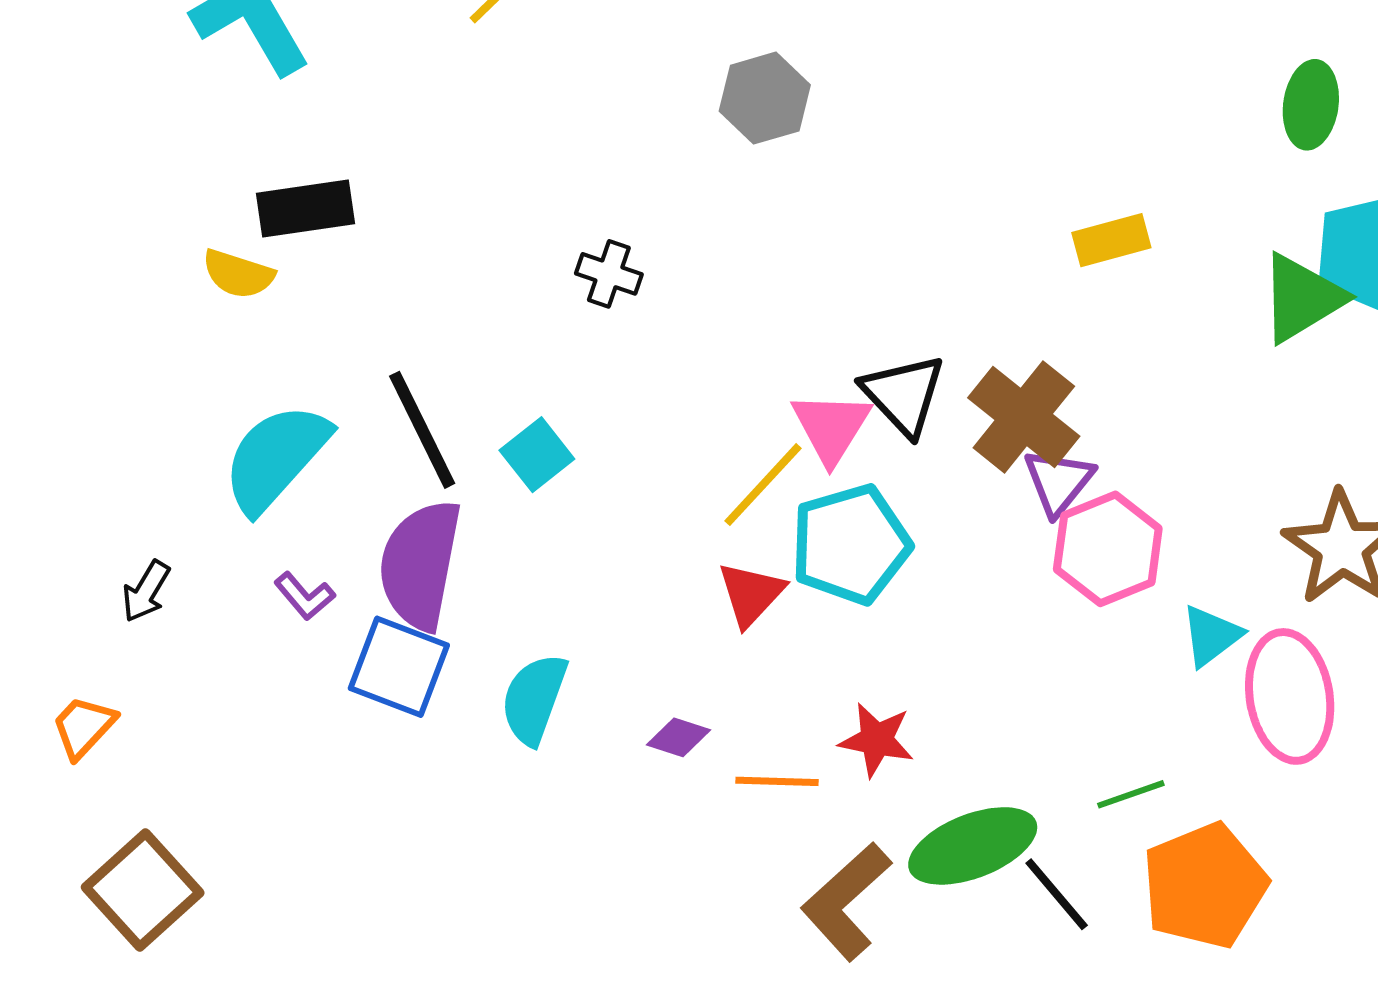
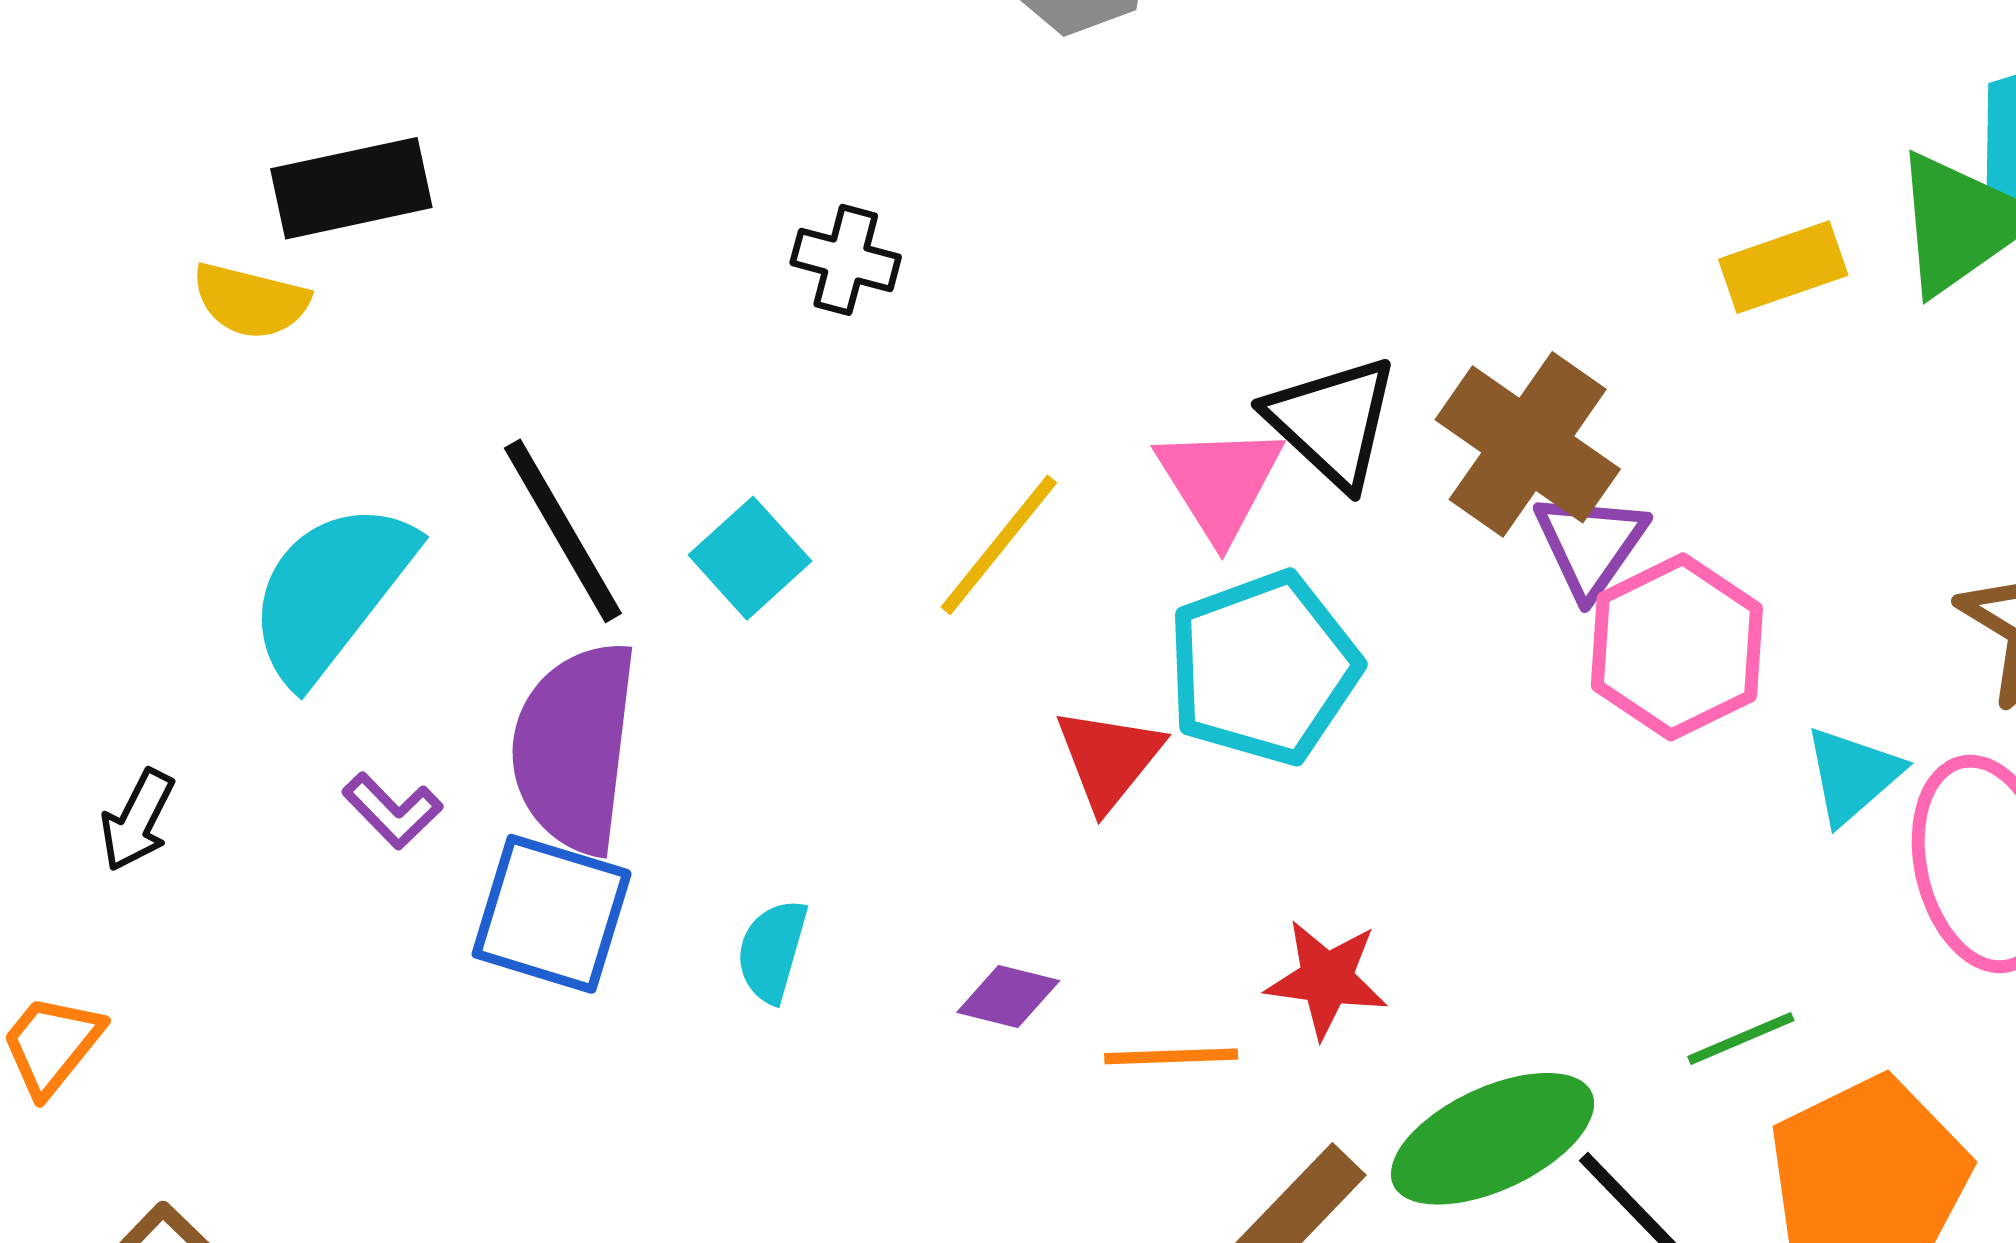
yellow rectangle: (1111, 240) -> (1783, 267), moved
yellow line: (763, 485) -> (999, 545), moved
cyan semicircle: (534, 699) -> (772, 951), size x0.7

